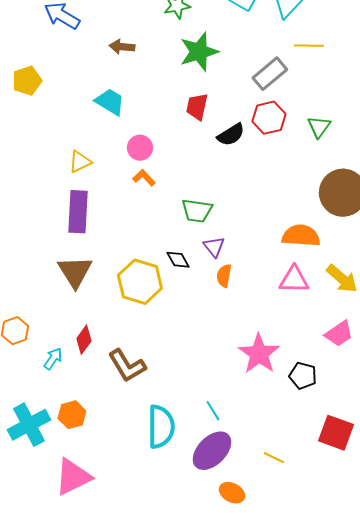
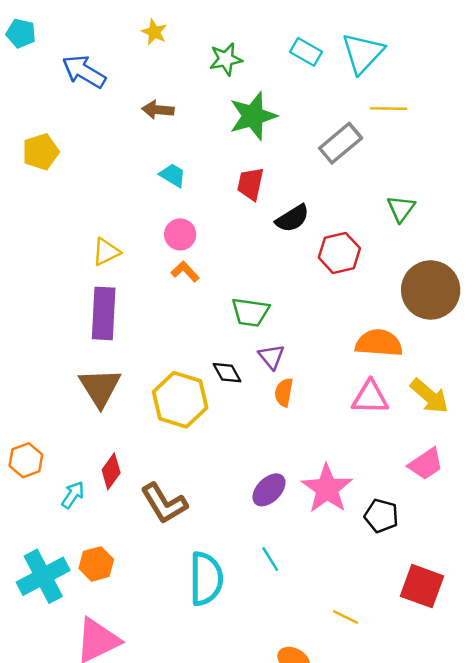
cyan trapezoid: (110, 102) -> (173, 175), moved, size x0.7
red hexagon: (269, 118) -> (339, 253), moved
purple ellipse: (212, 451) -> (269, 490), moved, size x0.7

